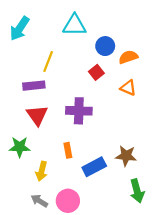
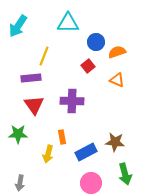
yellow arrow: (42, 171) -> (48, 154), moved
gray arrow: (39, 201) -> (20, 183), moved, turned -112
pink circle: (68, 201) -> (91, 183), moved

